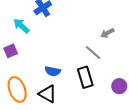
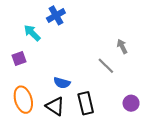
gray arrow: (107, 33) -> (122, 46), turned 88
black rectangle: (85, 77) -> (86, 103), moved

